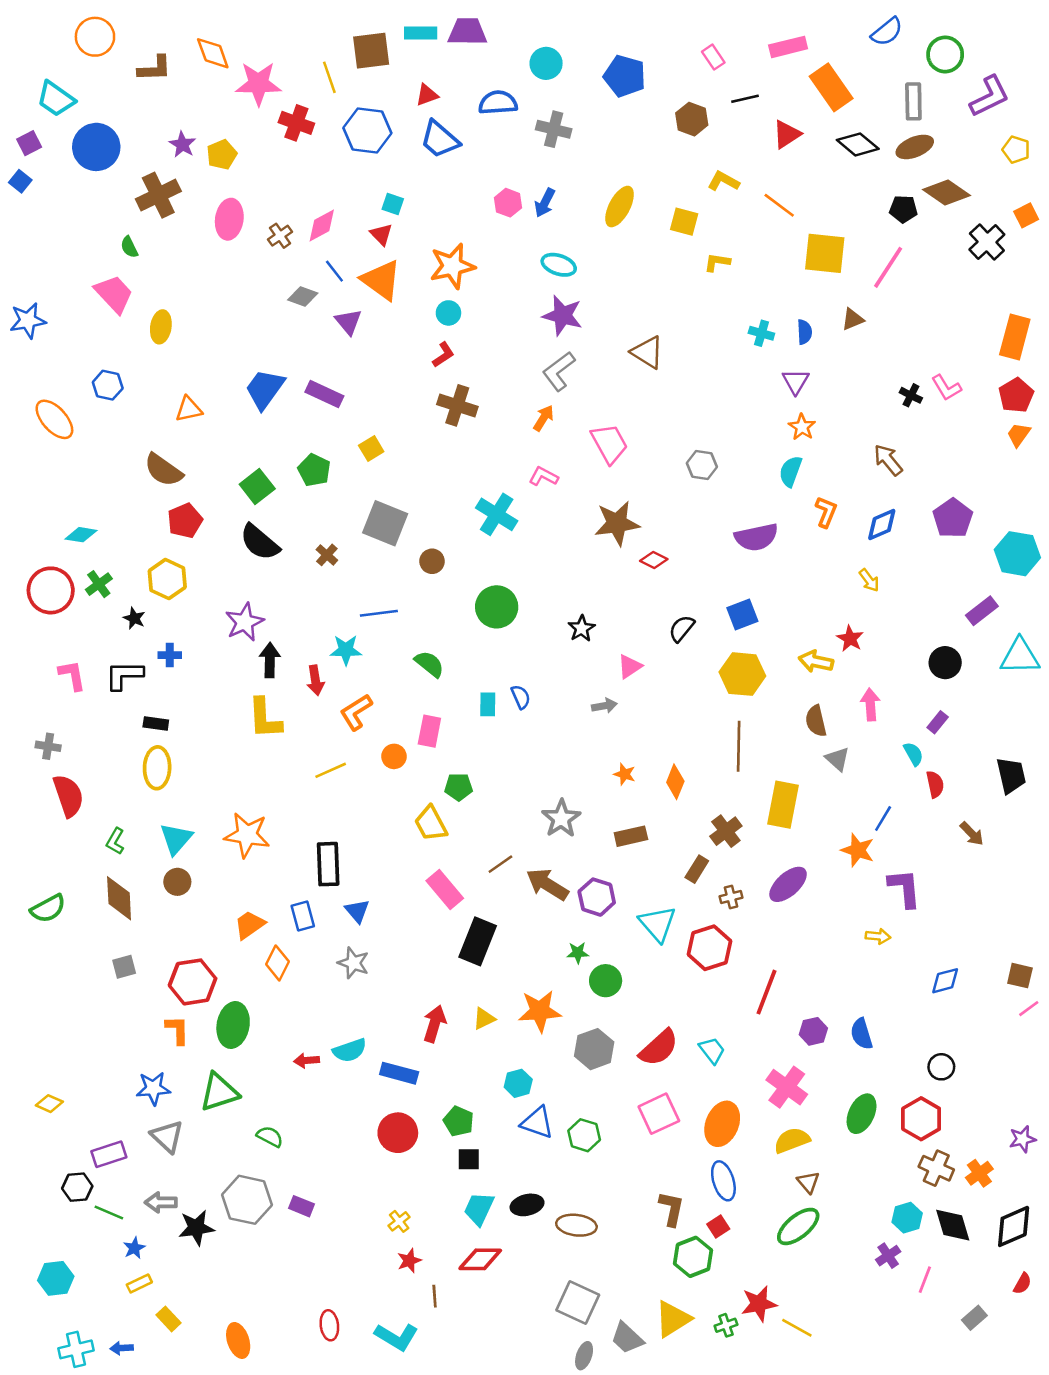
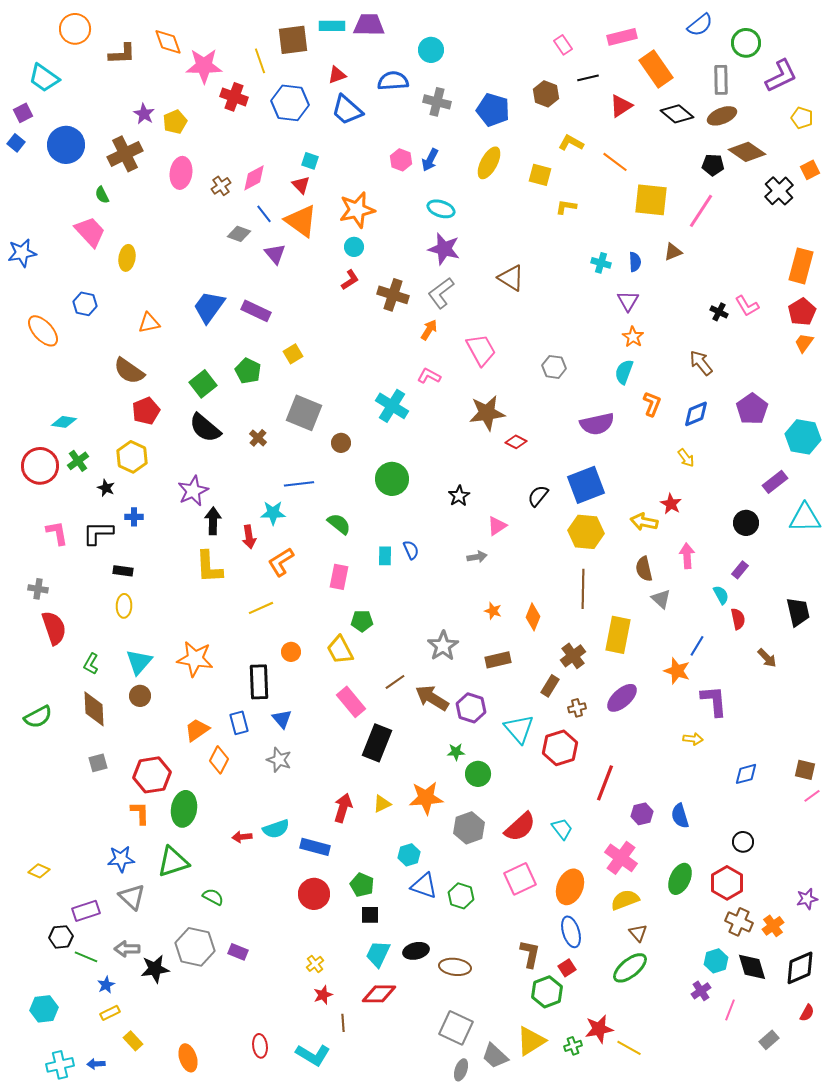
blue pentagon: (625, 76) -> (493, 110), moved
blue circle: (96, 147) -> (66, 145), moved
brown cross: (457, 405) -> (393, 295), moved
blue square: (742, 614) -> (586, 485), size x1.5
orange circle: (394, 756) -> (291, 652), moved
yellow ellipse: (157, 768) -> (124, 606), size x0.7

